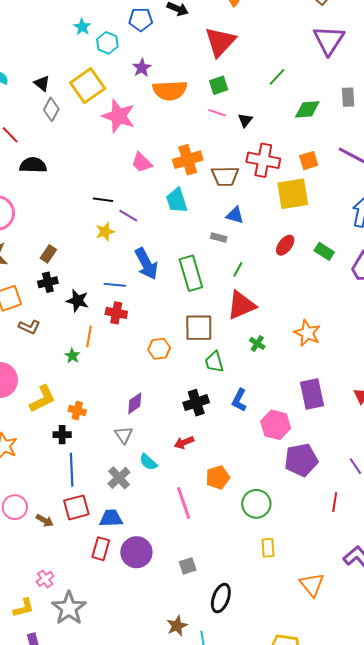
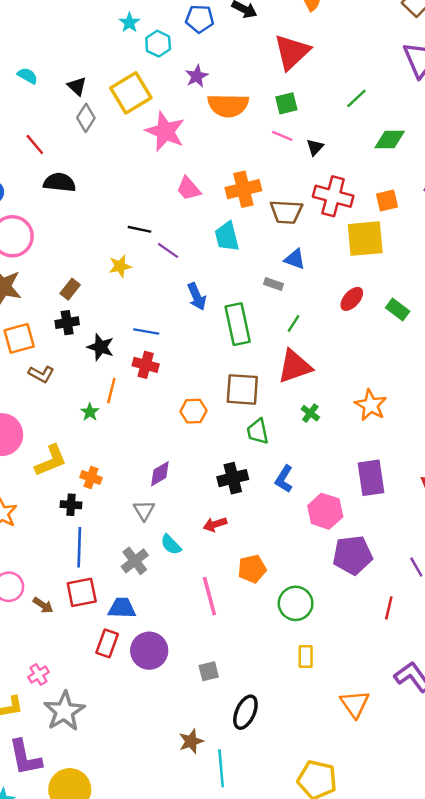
yellow star: (105, 232) -> (120, 266), moved
blue arrow: (146, 264) -> (197, 297), moved, size x0.7

